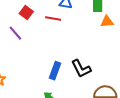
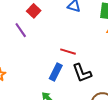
red line: (53, 18) -> (68, 52), moved

